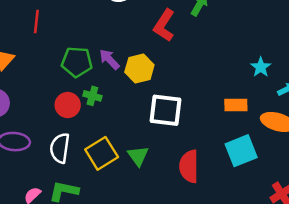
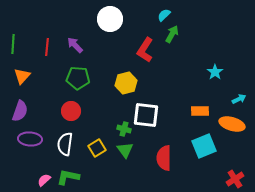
purple arrow: (109, 59) -> (75, 45), moved
cyan star: (261, 67) -> (215, 72), moved
green cross: (92, 96) -> (124, 129), moved
yellow square: (102, 153) -> (97, 148), size x0.7

